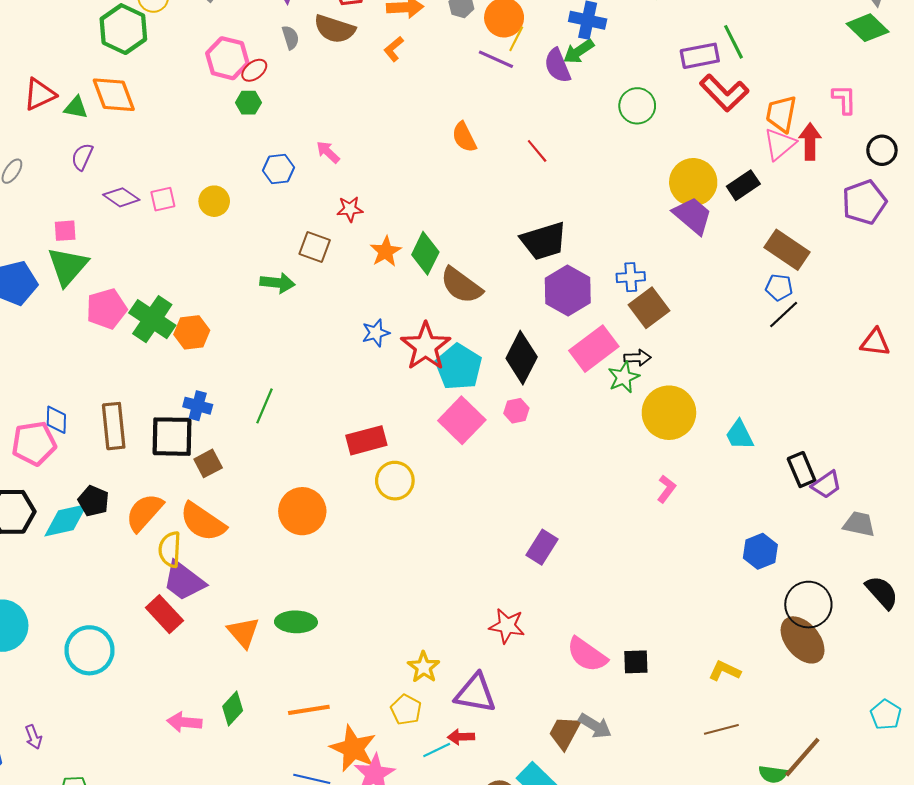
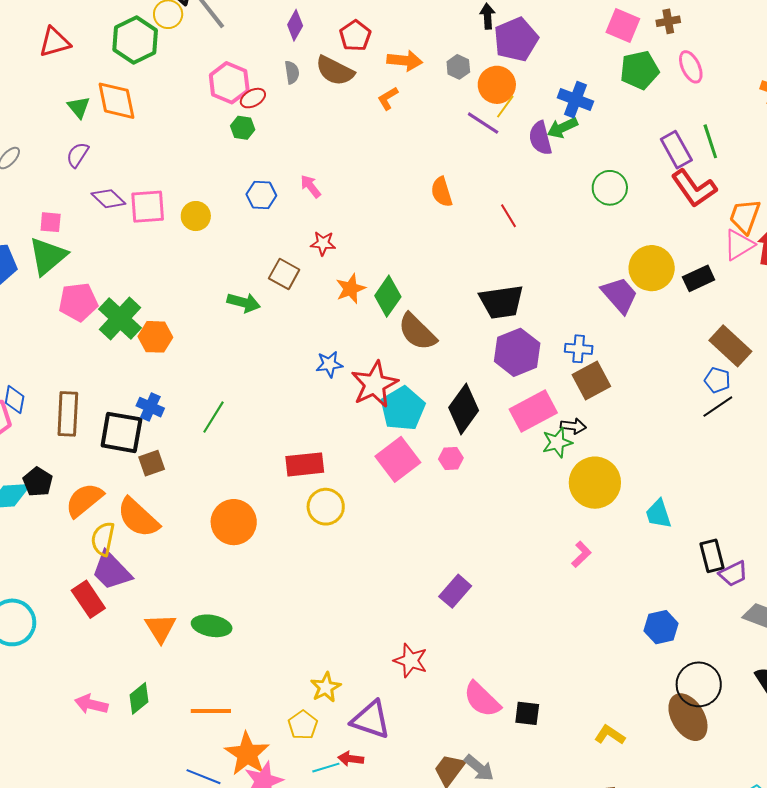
purple rectangle: (700, 56) -> (676, 150), turned 63
red triangle: (40, 94) -> (55, 42), moved
green triangle: (76, 108) -> (79, 107), turned 30
pink square: (163, 199) -> (148, 207), size x1.5
purple trapezoid: (693, 216) -> (619, 295), moved

